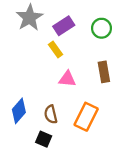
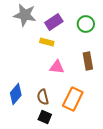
gray star: (30, 18) -> (25, 15), turned -30
yellow rectangle: (55, 49) -> (47, 42), turned -40
black square: (44, 139) -> (45, 117), moved

